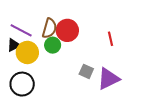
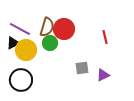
gray square: (86, 71) -> (82, 68), turned -32
purple triangle: (108, 79) -> (103, 75), size x0.6

